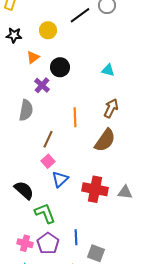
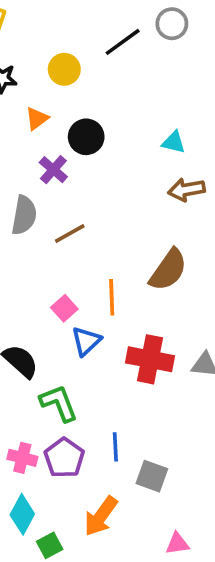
brown arrow: (111, 108) -> (186, 190), moved, turned -126
orange line: (75, 117) -> (112, 297), moved
brown line: (48, 139) -> (70, 233), moved, turned 36

